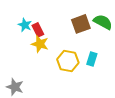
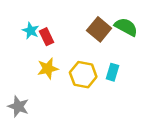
brown square: (81, 24) -> (99, 29), turned -30
yellow star: (40, 44) -> (48, 69), moved, turned -30

